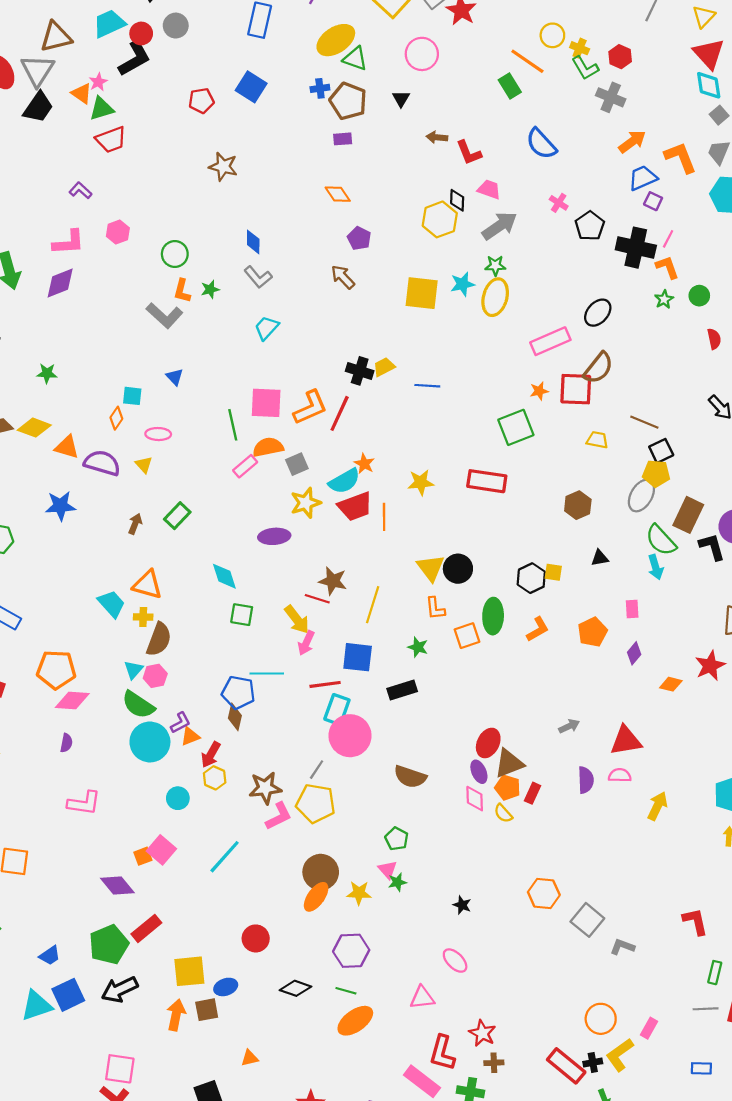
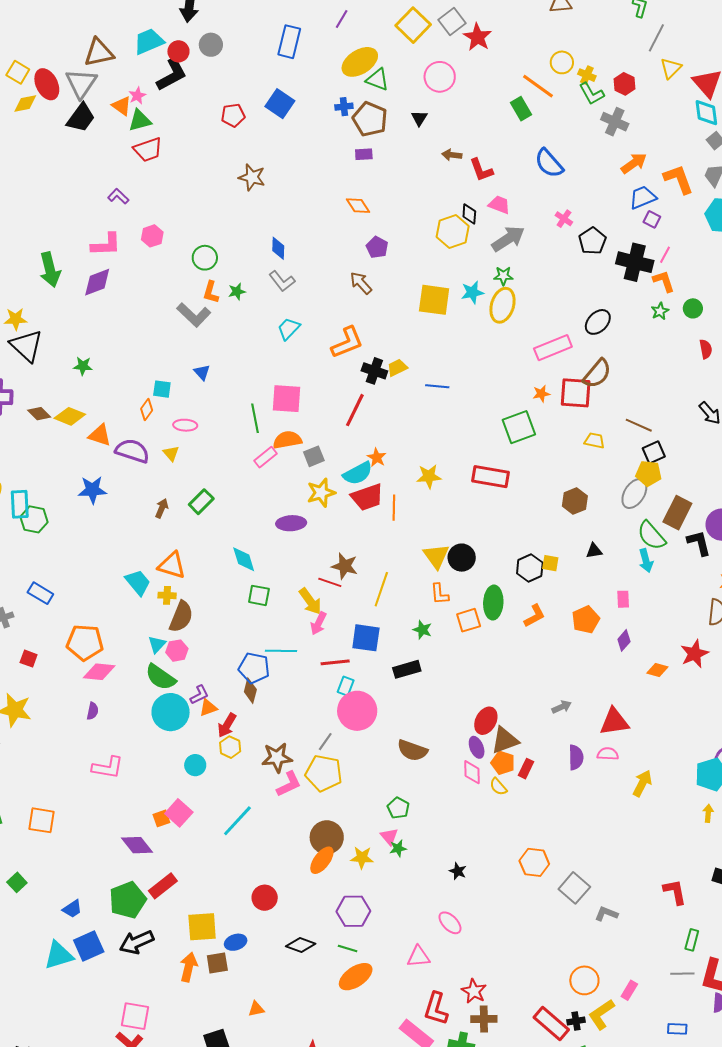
yellow triangle: (704, 17) -> (671, 68), moved
orange L-shape: (310, 407) -> (347, 342), moved
cyan rectangle: (337, 710) -> (346, 686), size x0.7
brown cross: (494, 1063) -> (484, 1019), size x1.4

